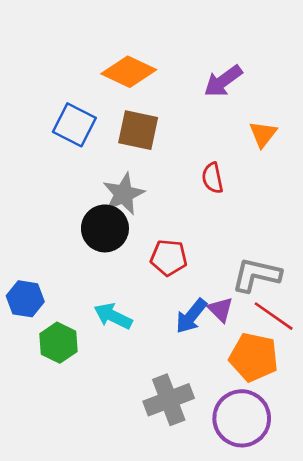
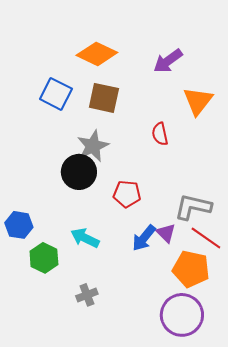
orange triangle: (263, 134) -> (198, 101), size x1.4
gray cross: (169, 400) -> (87, 295), moved, size x0.6

